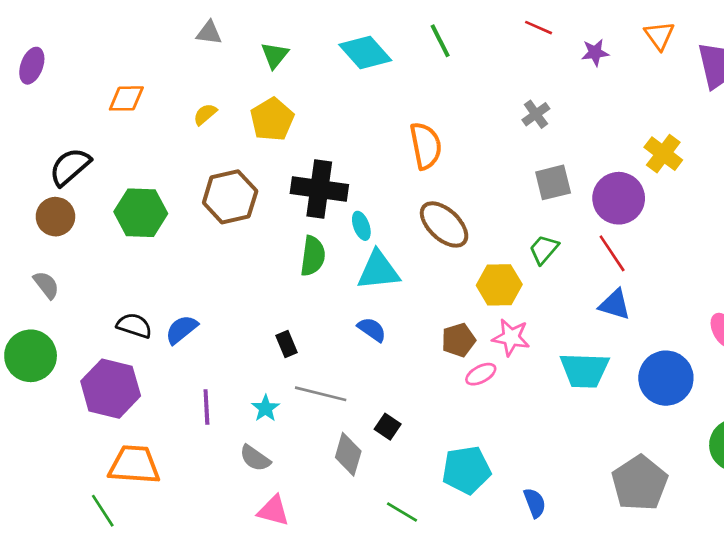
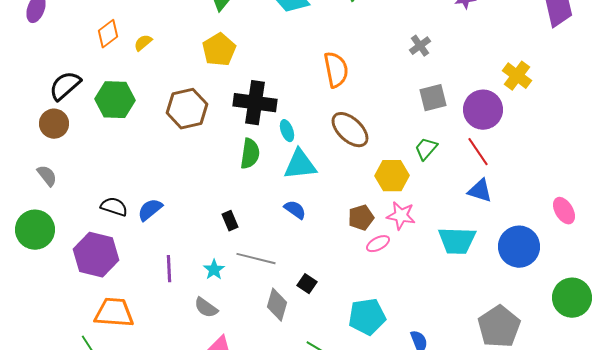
orange diamond: (126, 98) -> (108, 34), turned -36
yellow semicircle: (205, 114) -> (143, 43), moved
green hexagon: (141, 213) -> (115, 100), moved

